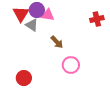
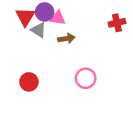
brown arrow: (57, 42) -> (66, 38), moved, turned -56
red circle: (24, 78) -> (29, 82), moved

